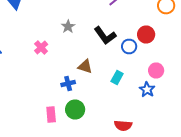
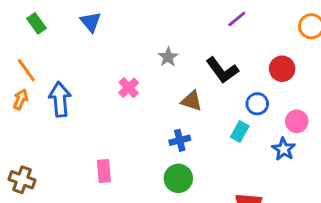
blue circle: (129, 46) -> (257, 104), moved
brown triangle: (85, 66) -> (191, 101), moved
blue cross: (68, 84) -> (180, 140), moved
pink rectangle: (51, 114) -> (104, 171), moved

